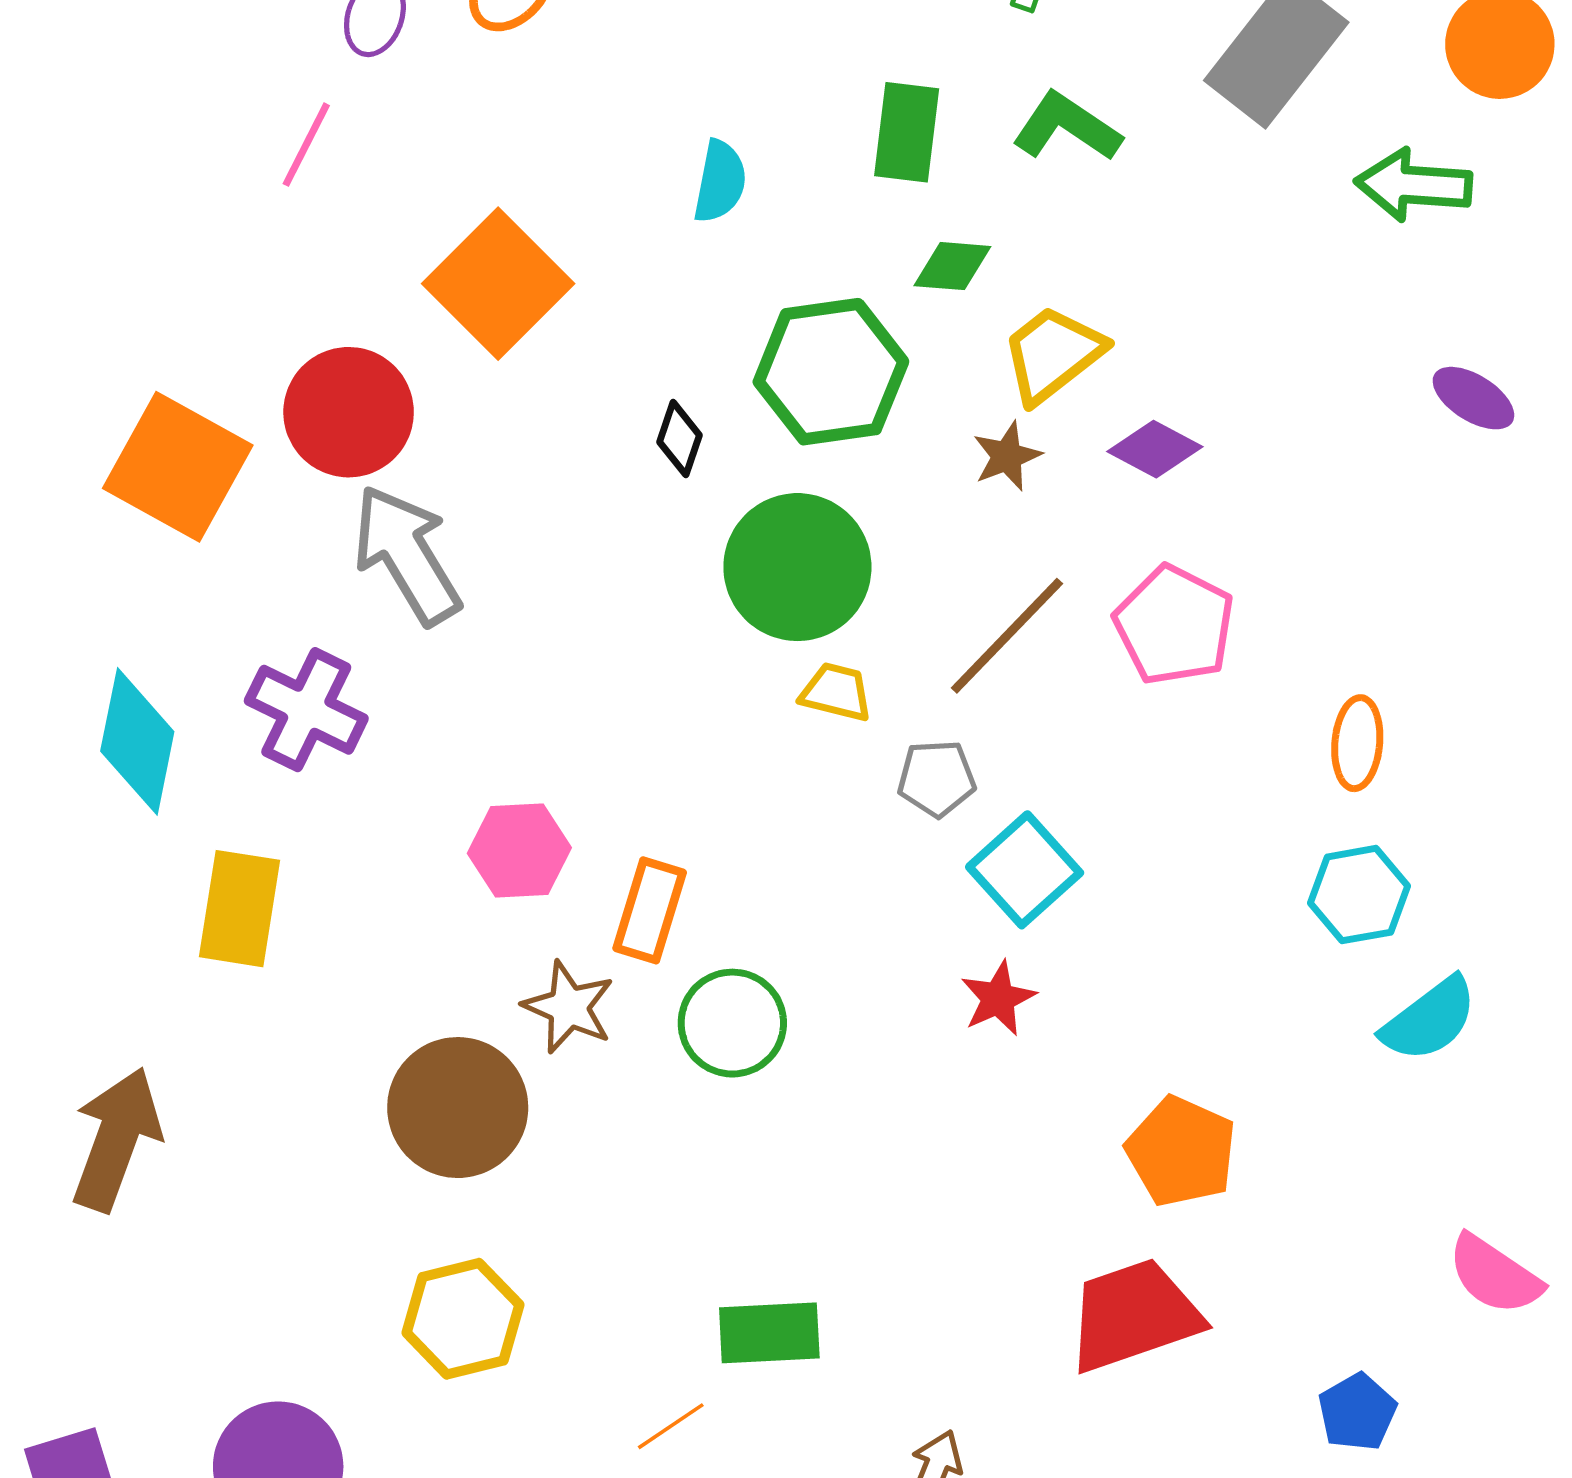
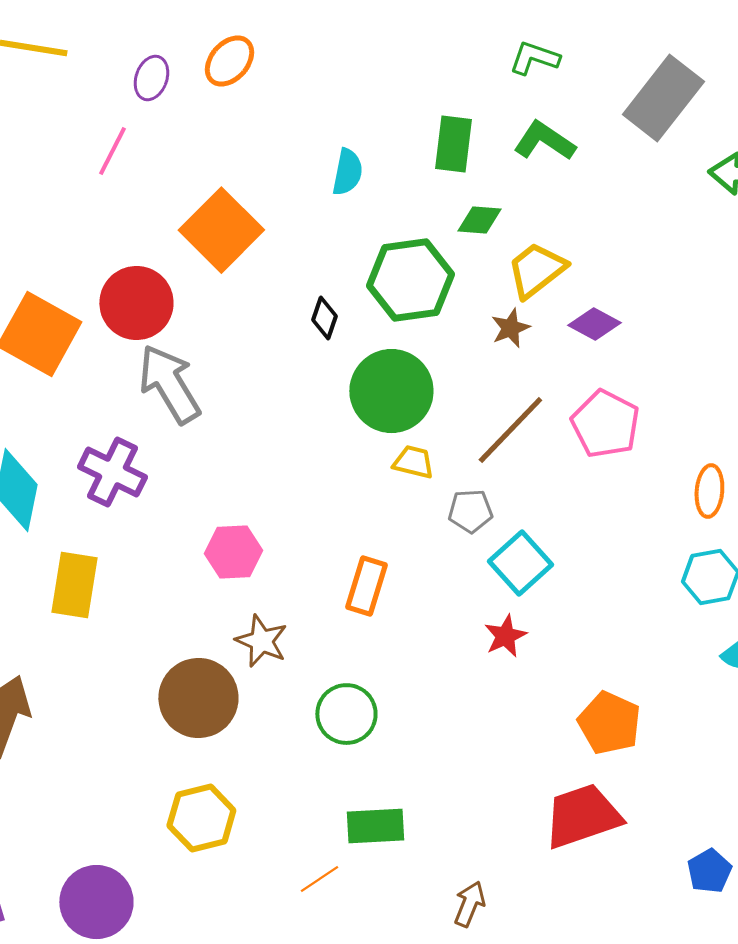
orange rectangle: (650, 910) -> (366, 586), moved
green circle: (732, 1023) -> (346, 714), moved

